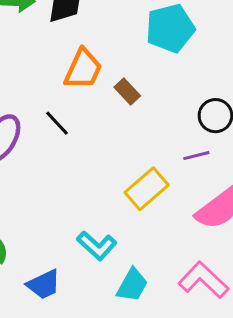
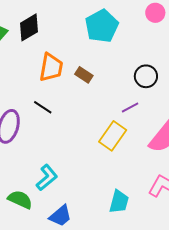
purple line: (196, 156) -> (130, 107), moved
cyan L-shape: (97, 246) -> (47, 178), moved, turned -68

